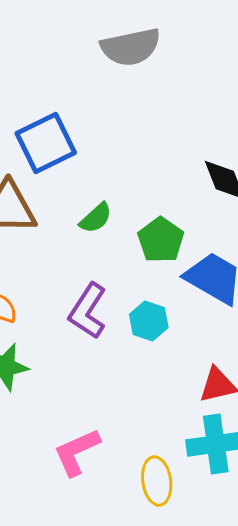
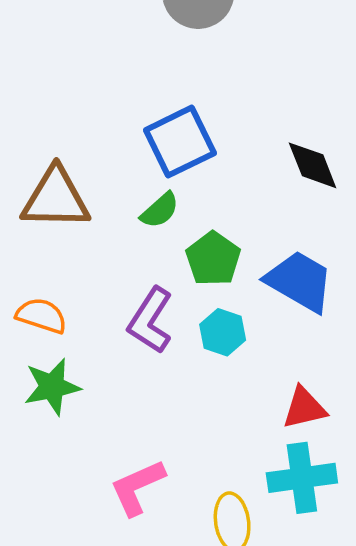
blue square: (46, 143) -> (180, 142), moved
green pentagon: (161, 240) -> (213, 259), moved

